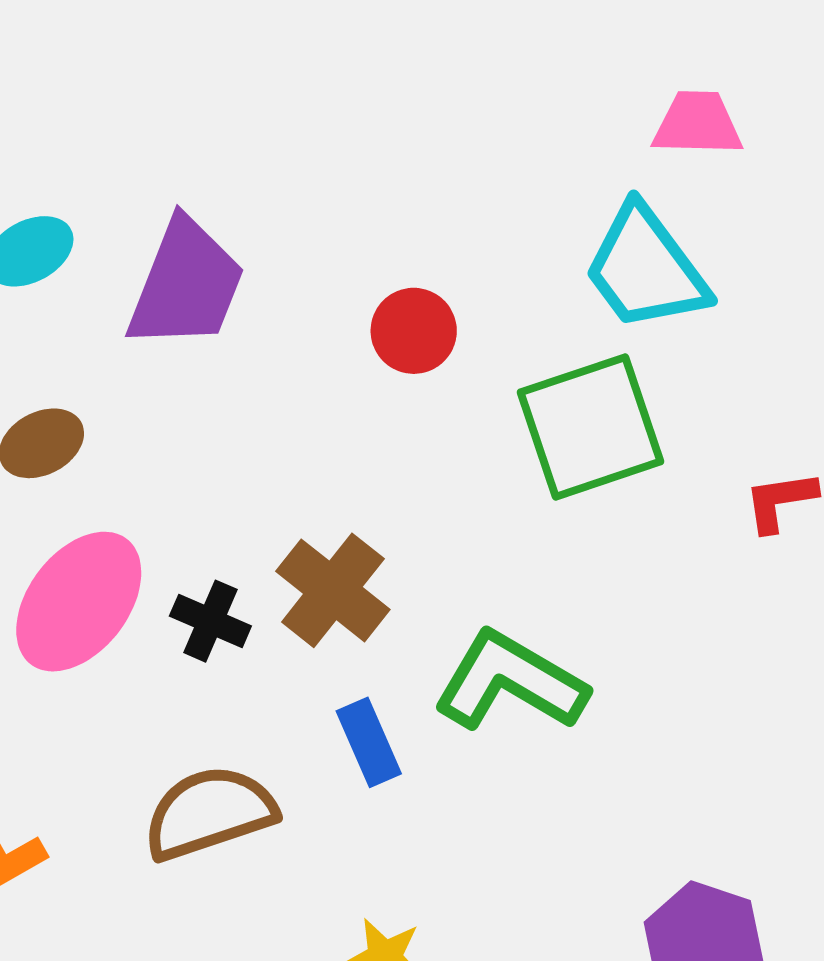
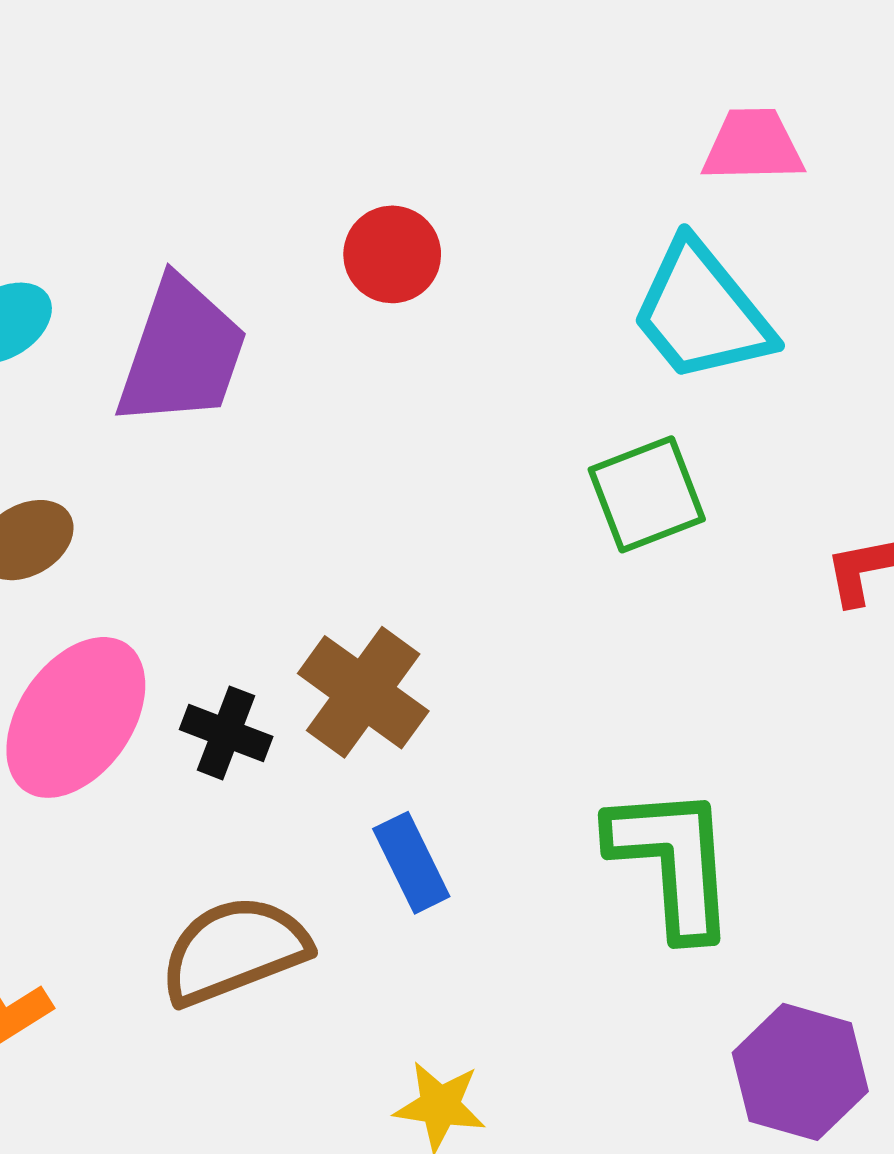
red circle: (414, 331) -> (392, 254), moved
green square: (590, 427) -> (647, 494), size x0.7
green L-shape: (510, 681) -> (672, 861), moved, turned 58

